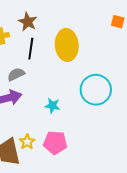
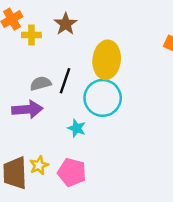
black line: (31, 49) -> (65, 81), moved
cyan circle: (96, 90) -> (103, 98), moved

